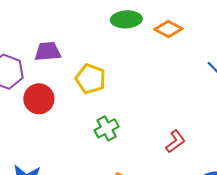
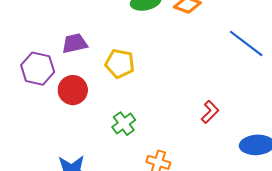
green cross: (107, 128) -> (124, 124), moved

